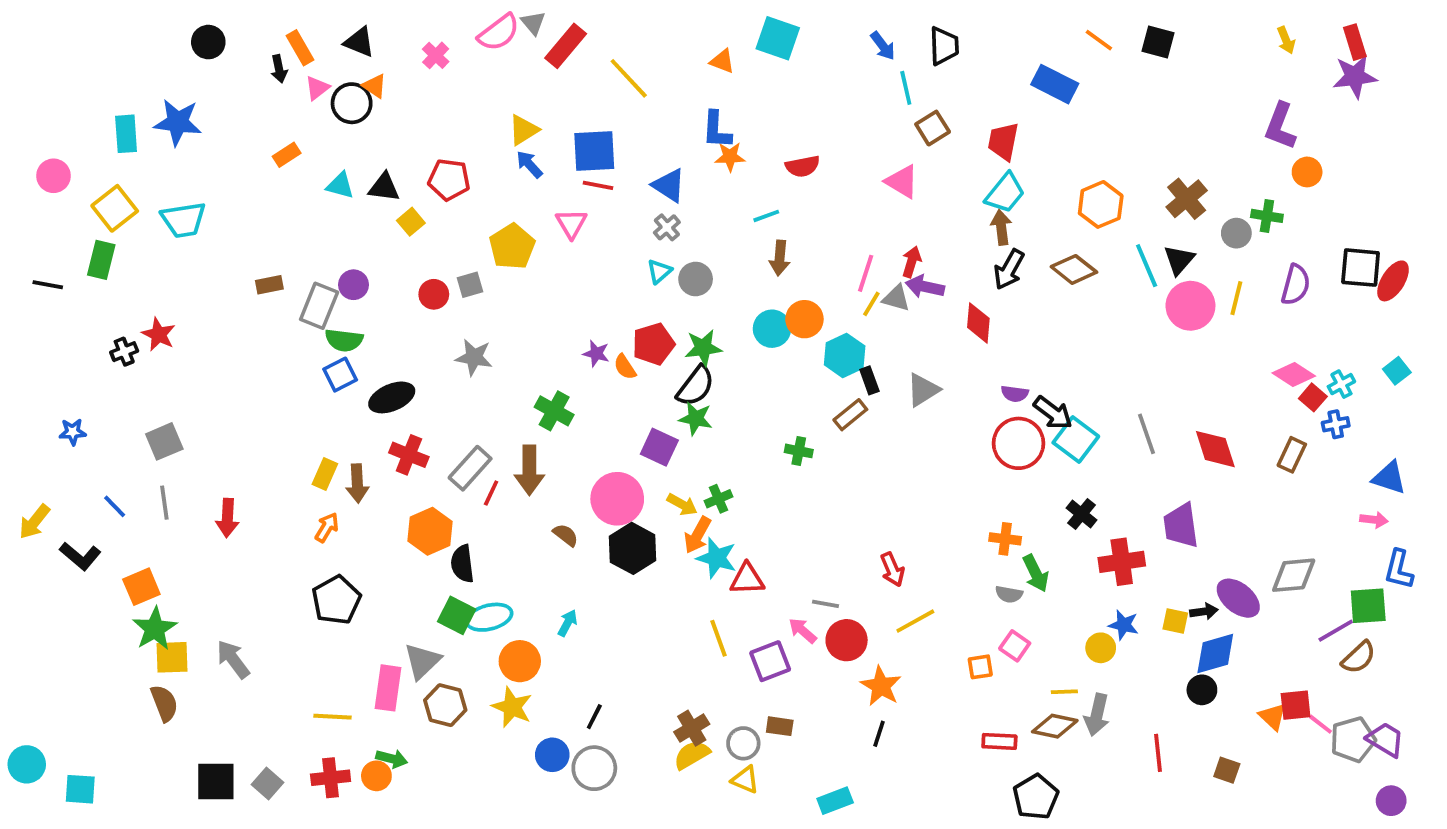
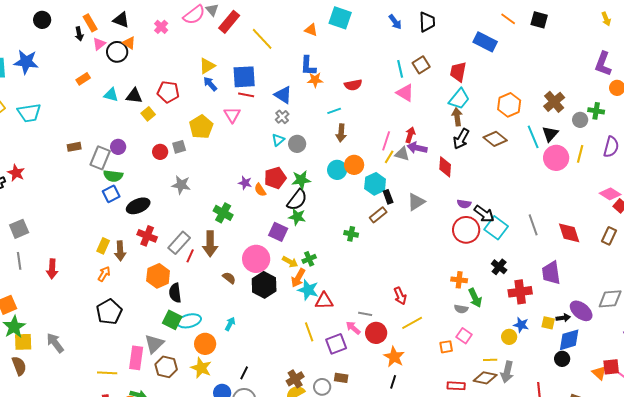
cyan line: (906, 88) -> (400, 69), moved

